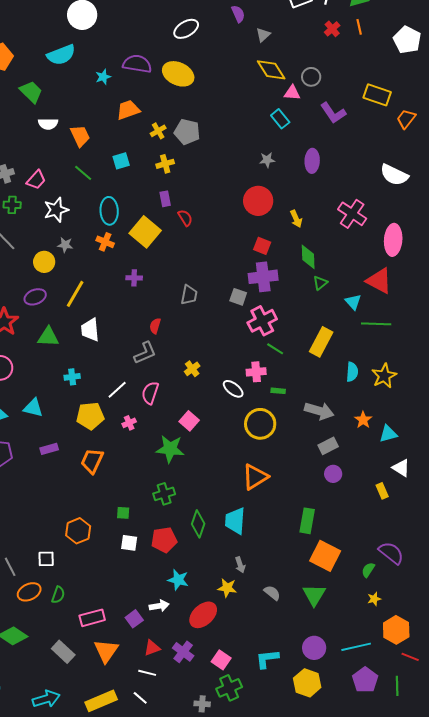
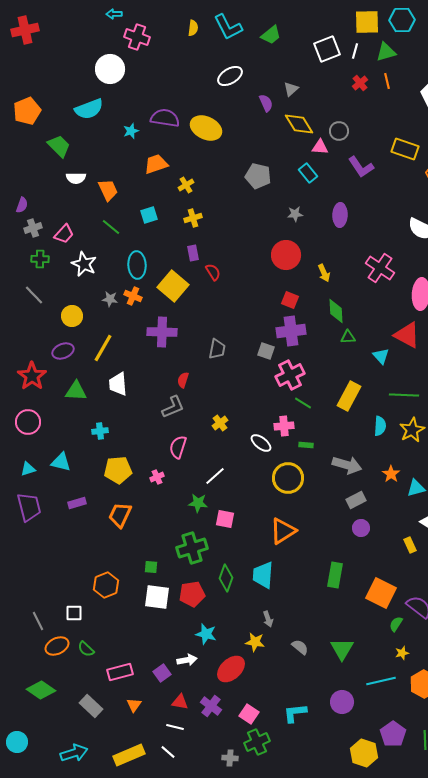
purple semicircle: (238, 14) -> (266, 103), moved
white ellipse: (186, 29) -> (230, 76), moved
gray pentagon: (187, 132) -> (258, 176), moved
white star: (56, 210) -> (84, 264), turned -30
gray star: (65, 245) -> (110, 299), moved
purple cross: (134, 278) -> (162, 332), size x1.8
green triangle: (320, 283) -> (348, 337), turned 35
green line: (376, 324) -> (404, 395), moved
white line: (117, 390) -> (215, 476), moved
pink square: (189, 421) -> (225, 519), moved, turned -30
green star: (170, 449) -> (198, 503), size x0.7
green cross: (164, 494) -> (192, 548), size x1.4
white square: (129, 543) -> (157, 597), size x1.5
orange square: (325, 556) -> (381, 593), moved
green semicircle: (58, 595) -> (86, 649), turned 114
cyan line: (356, 647) -> (381, 681), moved
red triangle: (152, 648) -> (180, 702), turned 30
orange triangle: (106, 651) -> (134, 705), size x0.6
yellow hexagon: (307, 683) -> (364, 753), moved

